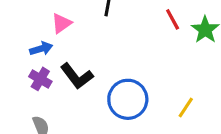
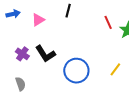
blue arrow: (41, 49) -> (13, 14), moved
yellow line: (186, 108) -> (115, 69), moved

